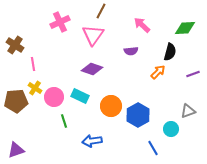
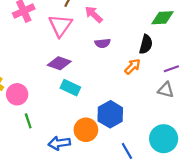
pink arrow: (142, 25) -> (94, 14), moved
cyan rectangle: (80, 96) -> (70, 88), moved
orange circle: (111, 106) -> (86, 130), moved
gray triangle: (188, 111) -> (166, 90), moved, turned 35
cyan circle: (171, 129) -> (164, 139), moved, size x1.6

